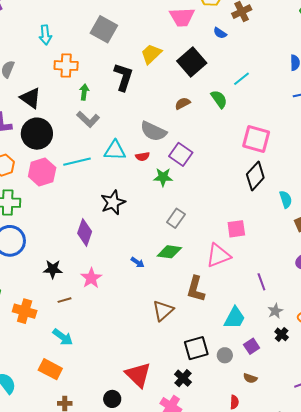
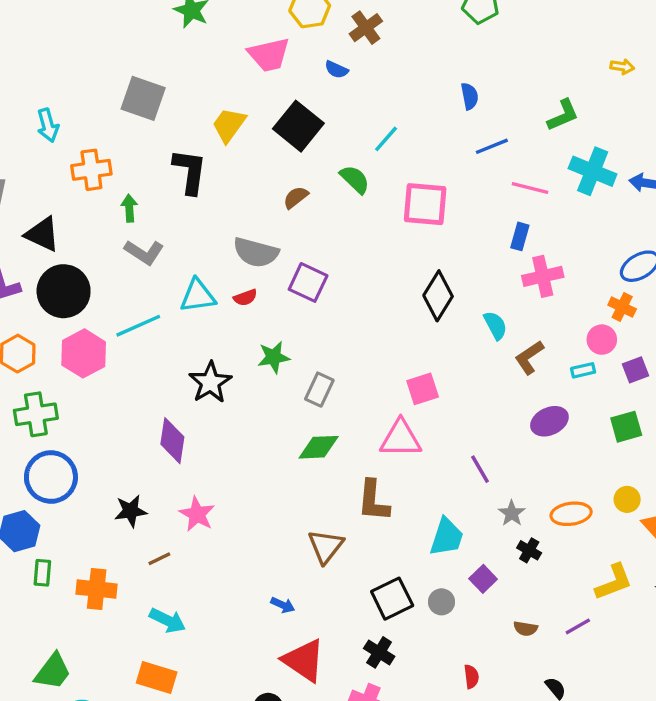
pink square: (256, 139) -> (425, 204), moved
green star: (163, 177) -> (274, 357), moved
pink triangle: (218, 256) -> (401, 439), turned 32
blue arrow: (138, 262) -> (283, 605), moved
brown semicircle: (250, 378) -> (526, 629), moved

